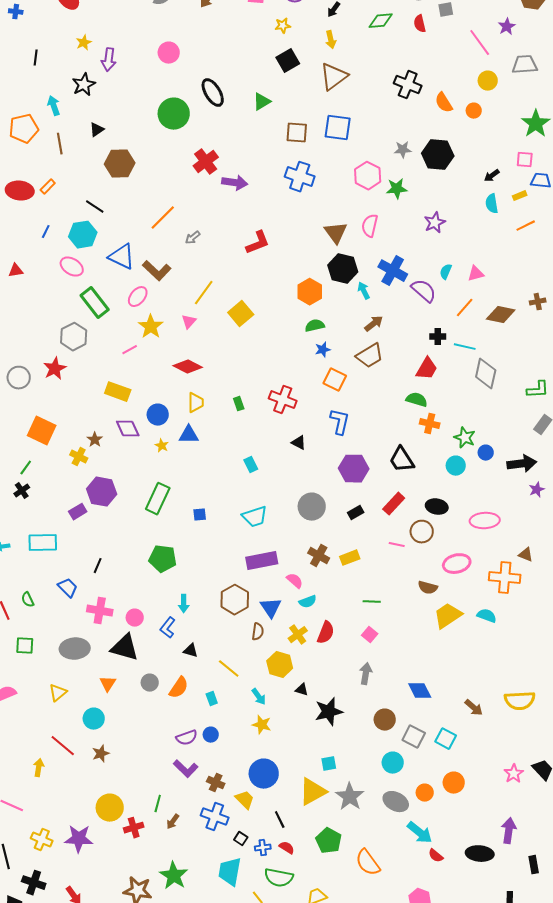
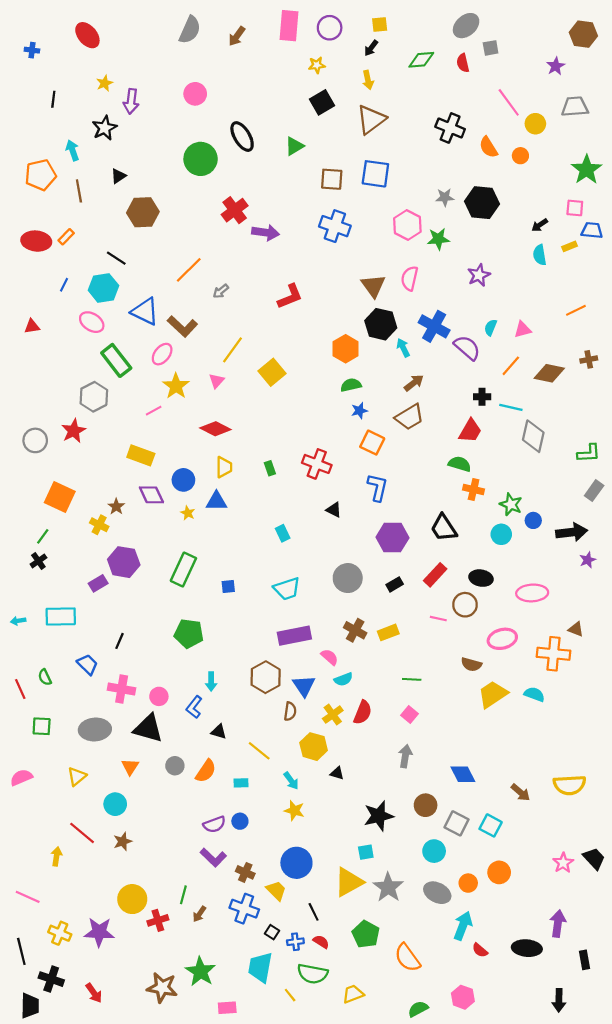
pink line: (480, 43) -> (509, 102), moved
orange line: (526, 226) -> (576, 310), moved
cyan rectangle: (212, 699) -> (241, 783), turned -72
black star: (329, 712) -> (379, 816), moved
cyan arrow: (420, 833) -> (463, 926), turned -108

